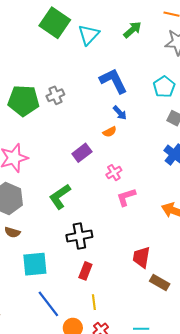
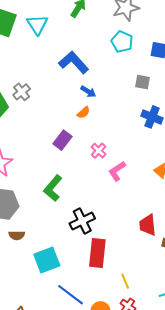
cyan pentagon: (164, 87) -> (122, 42), moved
red rectangle: (85, 271) -> (97, 253), size x1.6
yellow line: (94, 302) -> (125, 281), moved

